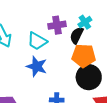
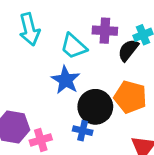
orange pentagon: (84, 56) -> (130, 97), moved
black circle: (89, 77) -> (95, 107), moved

